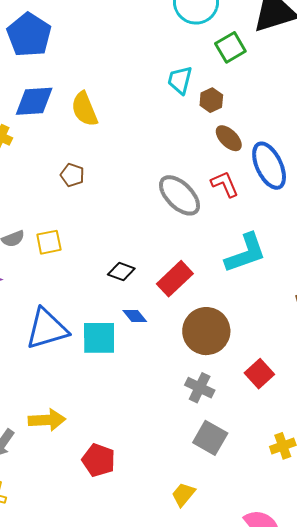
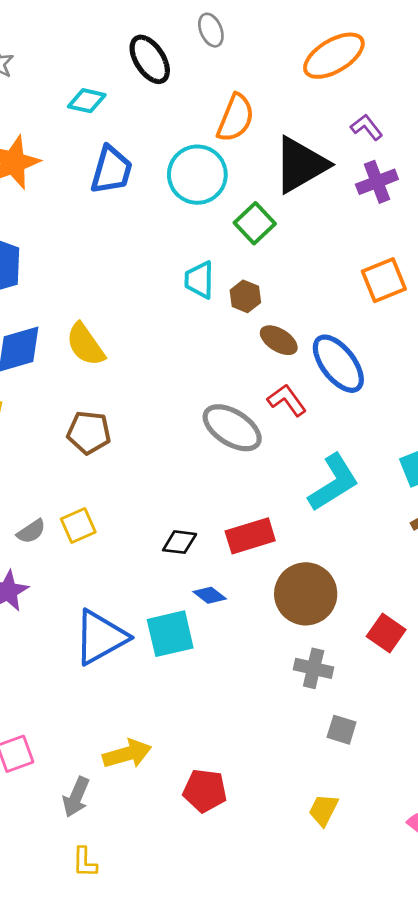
brown pentagon: (72, 175) -> (89, 432), size x1.4
red rectangle: (175, 279) -> (250, 536), turned 39
gray square: (210, 438) -> (342, 730), size x0.7

